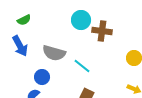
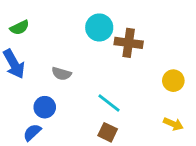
gray semicircle: (54, 53) -> (61, 74), size x0.6
cyan line: (82, 66) -> (109, 103), moved

